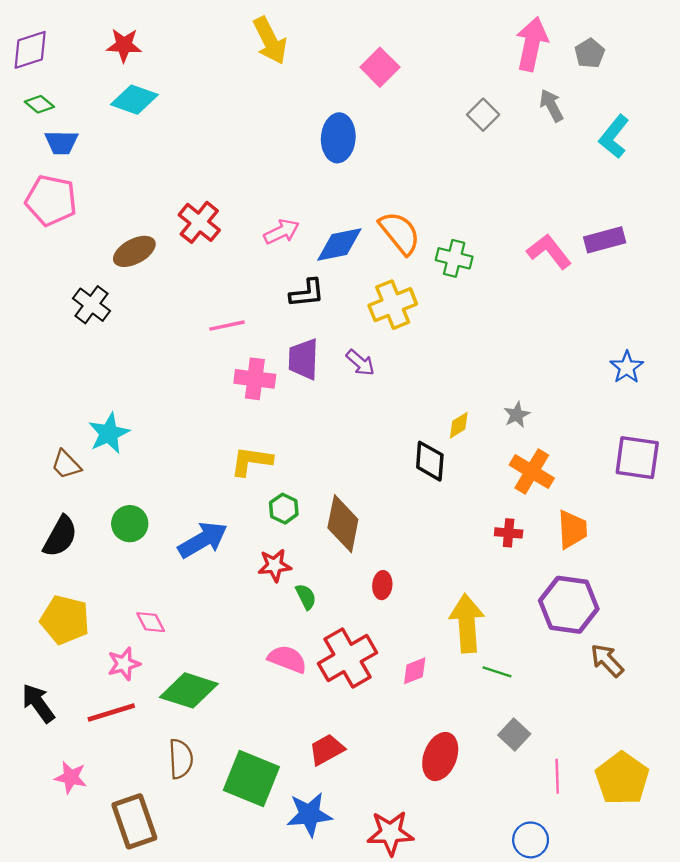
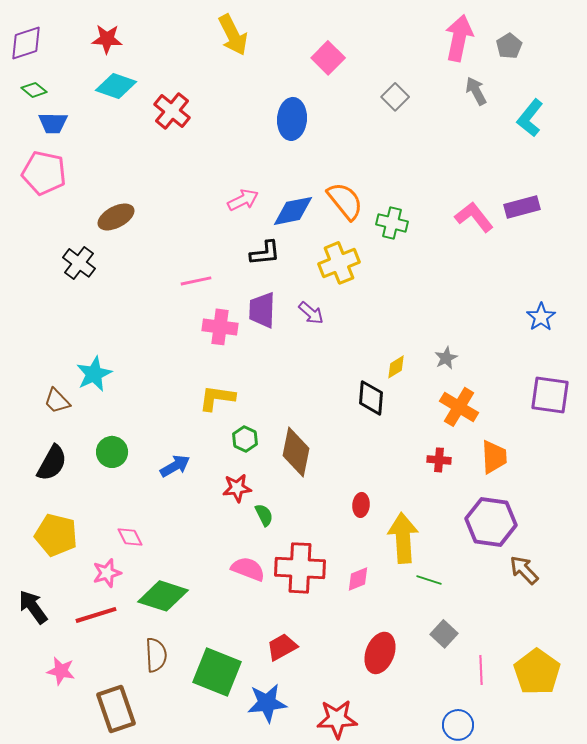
gray square: (483, 115) -> (395, 97), moved
red cross: (199, 222) -> (172, 111), moved
blue arrow: (203, 540) -> (175, 466), size x0.7
red ellipse: (382, 585) -> (361, 505), moved
red cross: (348, 658) -> (300, 568), turned 33

